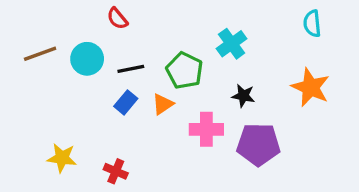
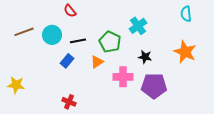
blue rectangle: (126, 102) -> (67, 61), moved
yellow star: (62, 158) -> (16, 85), moved

